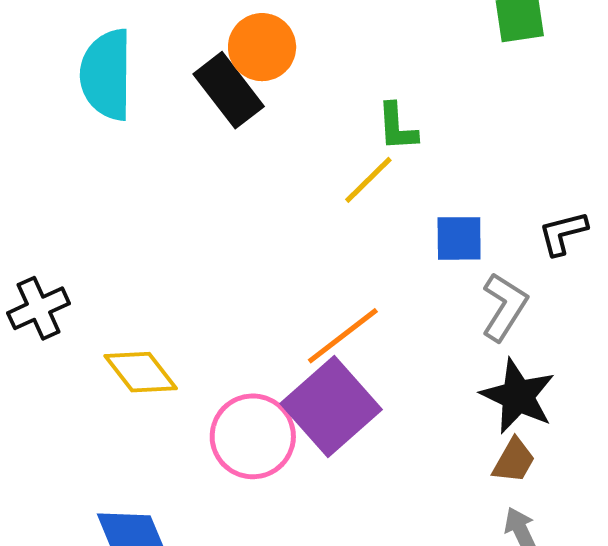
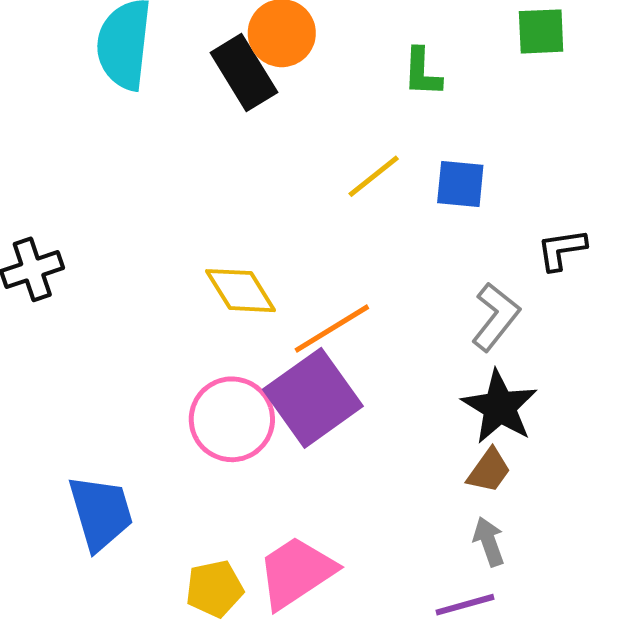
green L-shape: (397, 127) -> (422, 72), moved
blue square: (459, 238) -> (460, 184), moved
yellow diamond: (141, 372) -> (240, 291), moved

